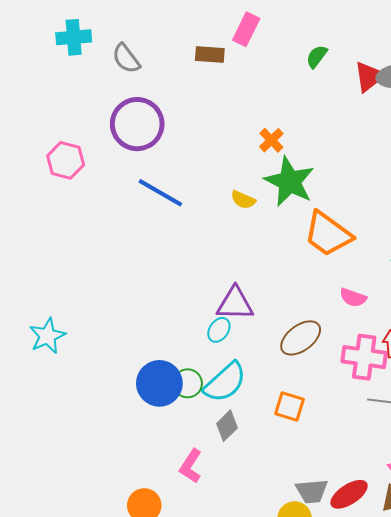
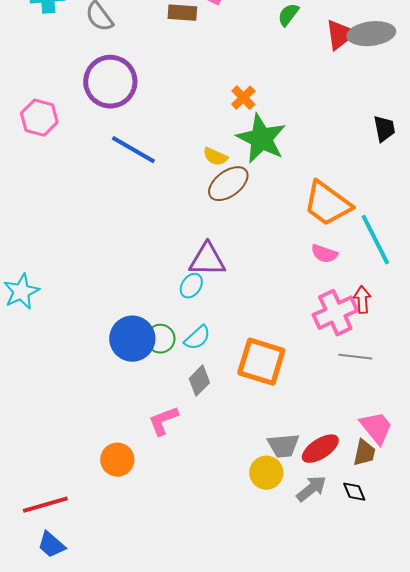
orange trapezoid: (328, 234) -> (327, 204), moved
brown ellipse: (301, 338) -> (228, 184), moved
pink cross: (364, 357) -> (335, 313), turned -33
cyan semicircle: (225, 382) -> (197, 338), size x0.6
orange square: (290, 407) -> (261, 362), size x1.6
pink L-shape: (191, 466) -> (163, 421), turned 36

